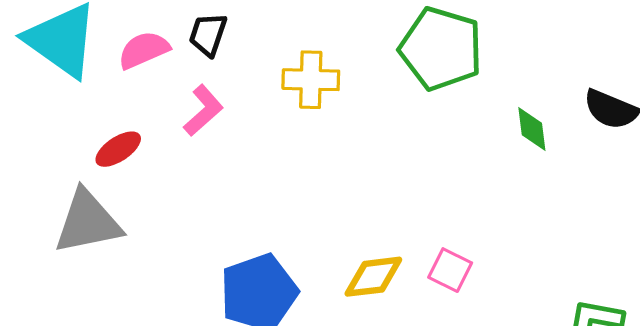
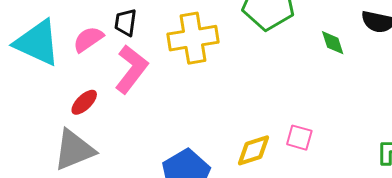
yellow cross: (311, 80) -> (193, 38), size x1.4
pink L-shape: (203, 110) -> (131, 69), size x1.5

